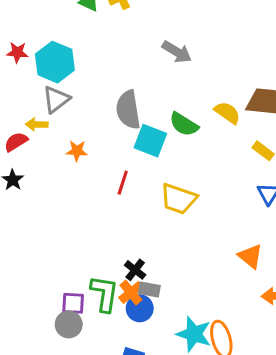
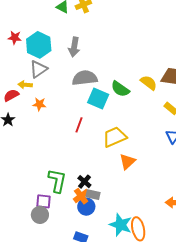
gray arrow: (177, 52) -> (74, 47), moved, turned 66
gray semicircle: (128, 110) -> (85, 78), turned 90
orange star: (77, 151) -> (39, 104), moved
yellow trapezoid: (178, 199) -> (115, 137), turned 135
orange triangle: (250, 256) -> (127, 162), moved, turned 36
green L-shape: (104, 294) -> (57, 181), moved

